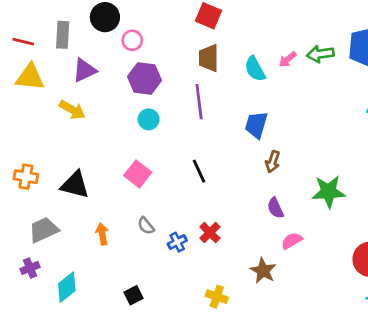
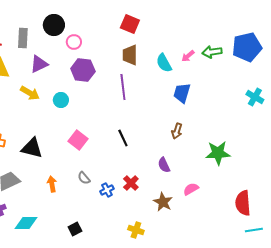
cyan circle: (149, 119) -> (61, 100), moved
blue trapezoid: (256, 125) -> (182, 93), moved
purple semicircle: (275, 208) -> (164, 165), moved
brown star: (263, 271) -> (163, 202), moved
cyan diamond: (67, 287) -> (26, 223), turned 40

